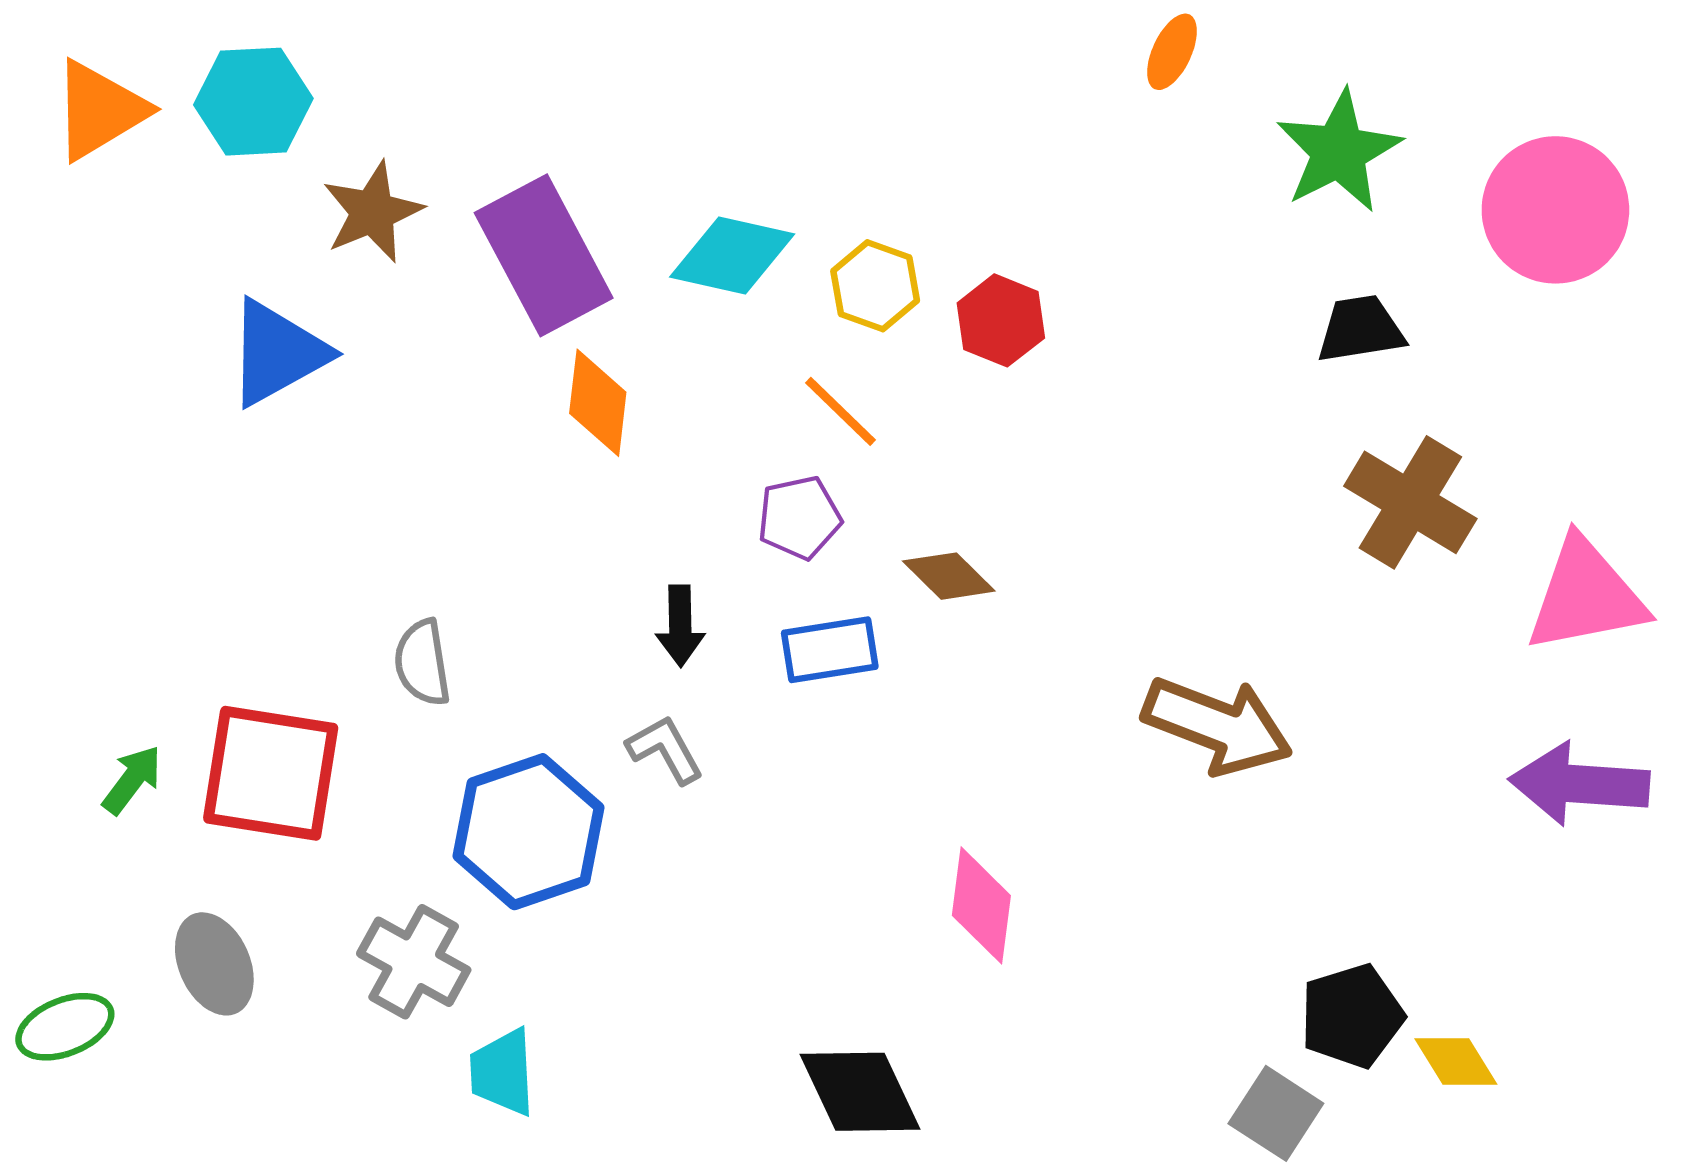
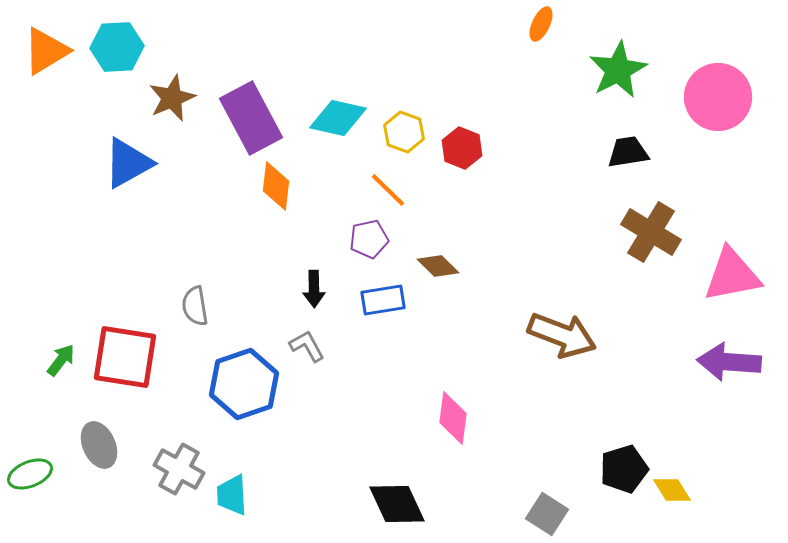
gray cross: (414, 962) -> (179, 469), moved
gray square: (1276, 1113) -> (547, 514), moved

